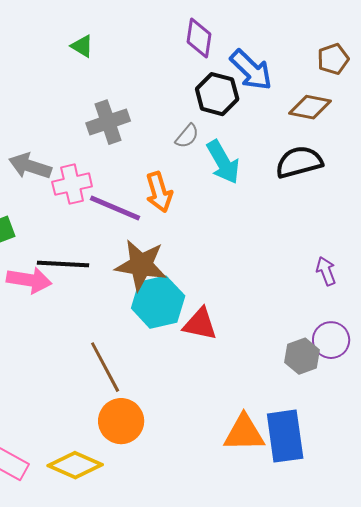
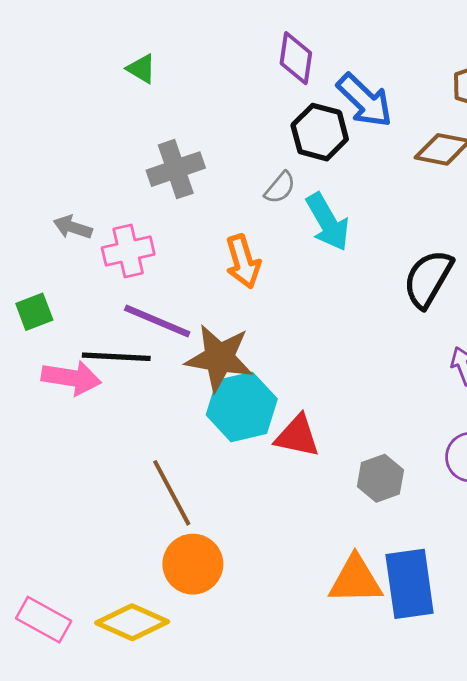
black semicircle: (299, 162) -> (428, 279), moved, turned -45
gray arrow: (30, 166) -> (73, 227), size x0.7
purple line: (115, 208) -> (157, 321), moved
gray hexagon: (302, 356) -> (380, 478), moved

